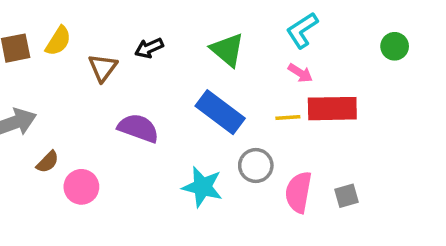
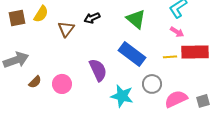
purple semicircle: (138, 128) -> (98, 70), moved, turned 45
pink circle: (81, 187) -> (62, 84), moved
pink semicircle: (298, 192) -> (176, 99), turned 55

